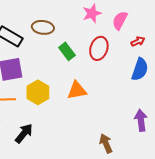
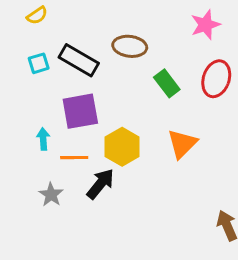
orange triangle: (77, 90) -> (182, 144), turned -35
black arrow: (24, 133) -> (100, 184), moved

